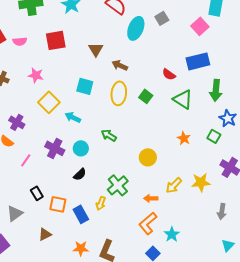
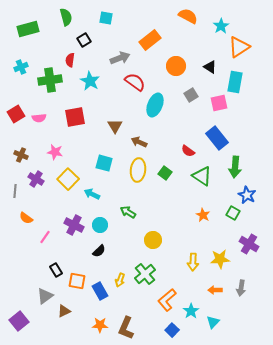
gray square: (162, 18) -> (191, 95), moved
pink square: (200, 26) -> (219, 103), turned 30
blue rectangle: (198, 61) -> (217, 138), turned 65
purple cross: (17, 122) -> (36, 179), moved
yellow circle: (148, 157) -> (153, 240), moved
green cross: (118, 185) -> (145, 274), moved
yellow arrow: (174, 185) -> (193, 262), turned -42
orange arrow: (151, 198) -> (215, 290), moved
gray triangle: (15, 213) -> (45, 296), moved
cyan triangle: (228, 245) -> (213, 322), moved

